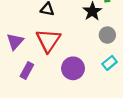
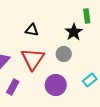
gray circle: (107, 35) -> (64, 54), moved

